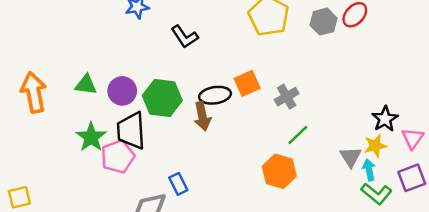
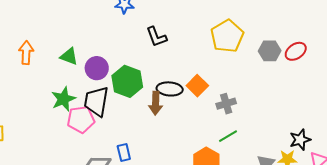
orange square: (247, 83) -> (197, 86), turned -35
orange arrow: (34, 92) -> (26, 53), size x0.7

